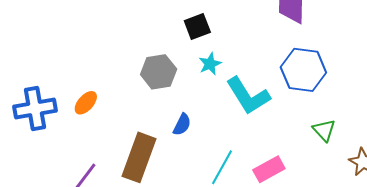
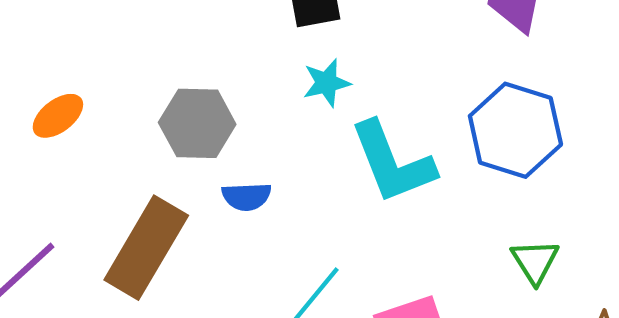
gray hexagon: (159, 72) -> (197, 123), moved
blue semicircle: (182, 125) -> (247, 197), turned 50

